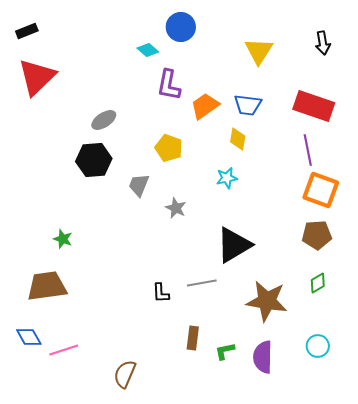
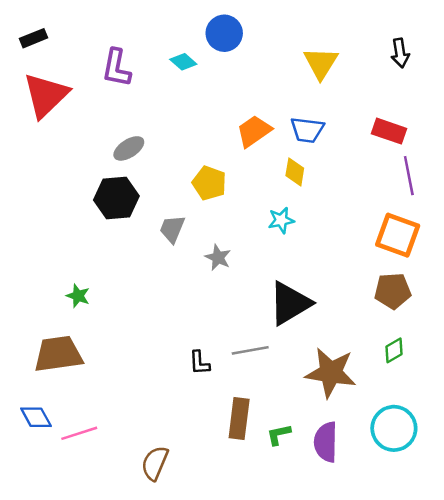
purple L-shape: (169, 85) -> (116, 68), moved
red rectangle: (314, 106) -> (389, 131), size x0.7
purple line: (308, 150) -> (409, 176), moved
brown rectangle: (193, 338) -> (239, 418), size x1.4
cyan circle: (318, 346) -> (394, 428), size x1.6

